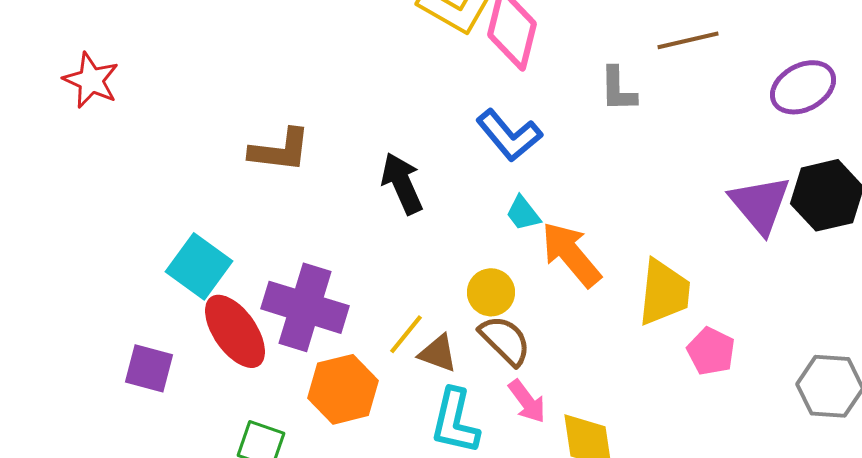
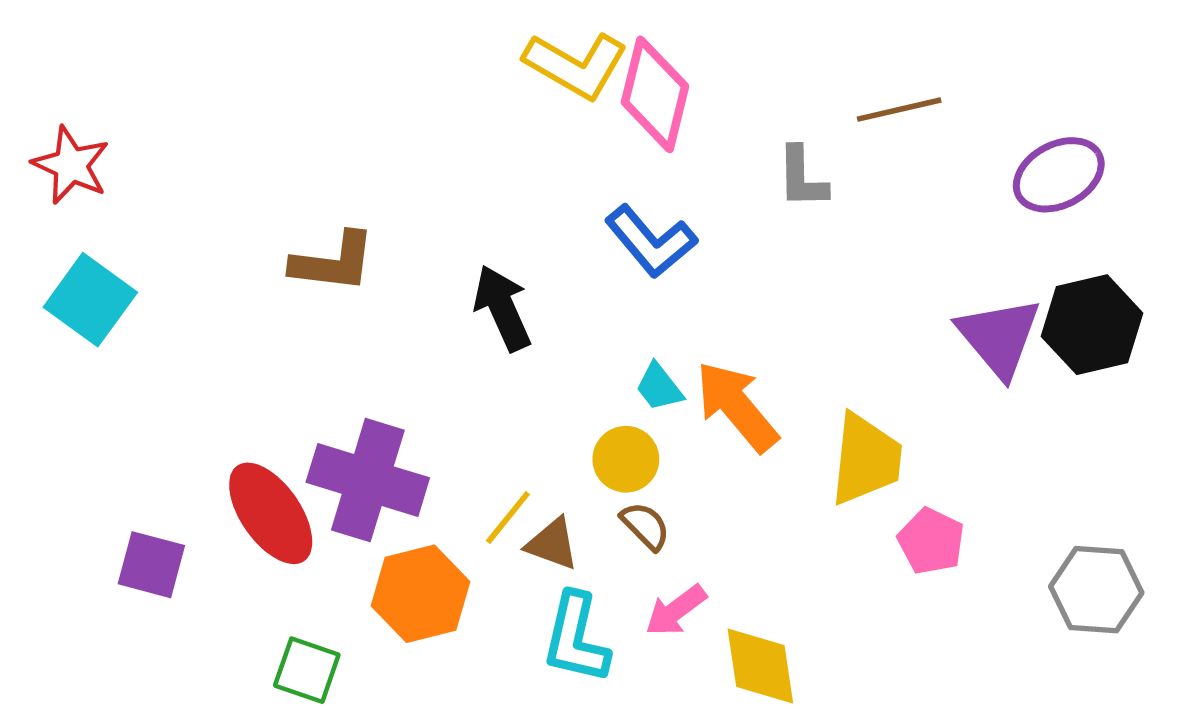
cyan trapezoid: (523, 213) -> (659, 387), moved
cyan square: (199, 266) -> (90, 300), moved
brown semicircle: (505, 340) -> (645, 526), size x0.7
pink arrow: (527, 401) -> (676, 610), turned 90

